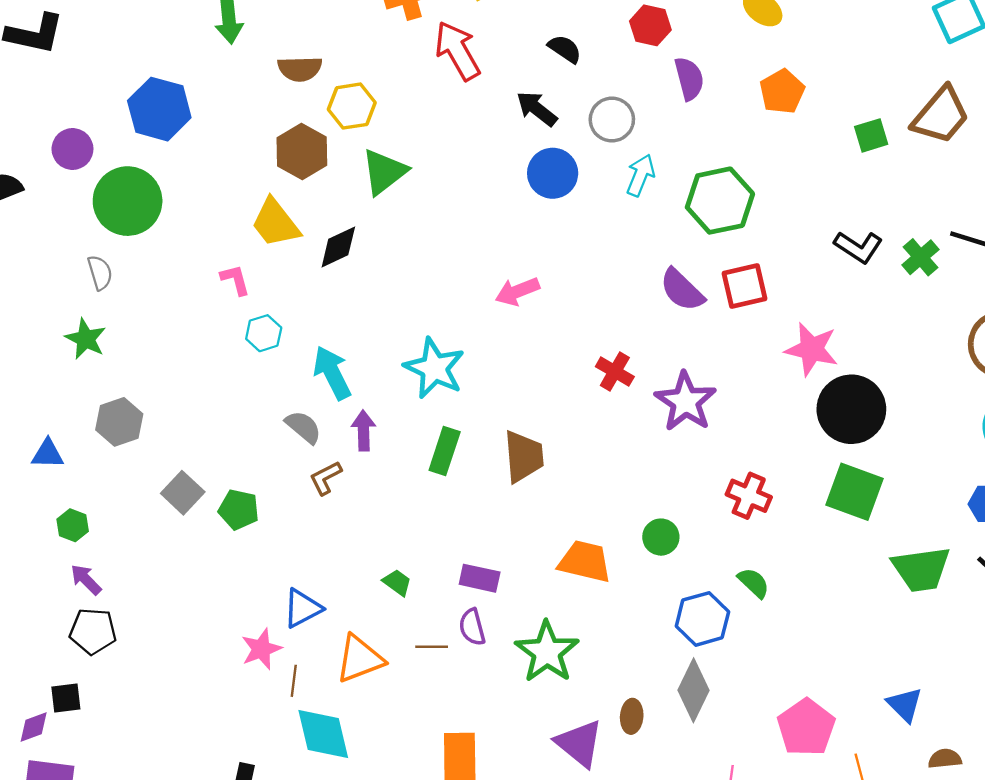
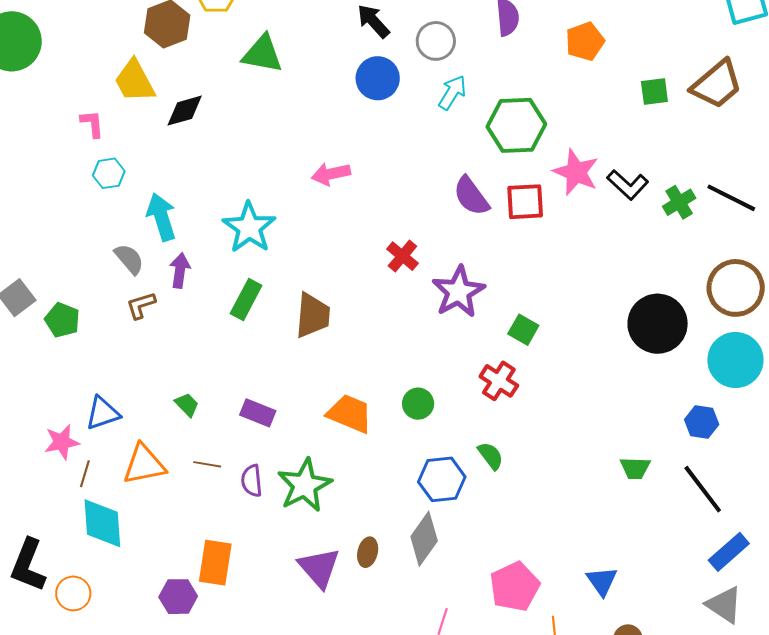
green triangle: (384, 172) -> (262, 54), moved, turned 39
pink star: (812, 349) -> (576, 172), moved
black circle: (851, 409) -> (658, 324), moved
green square: (855, 492) -> (523, 330), moved, size x0.6
green trapezoid: (921, 569) -> (635, 468), size x0.6
purple semicircle: (472, 627) -> (252, 481), moved

